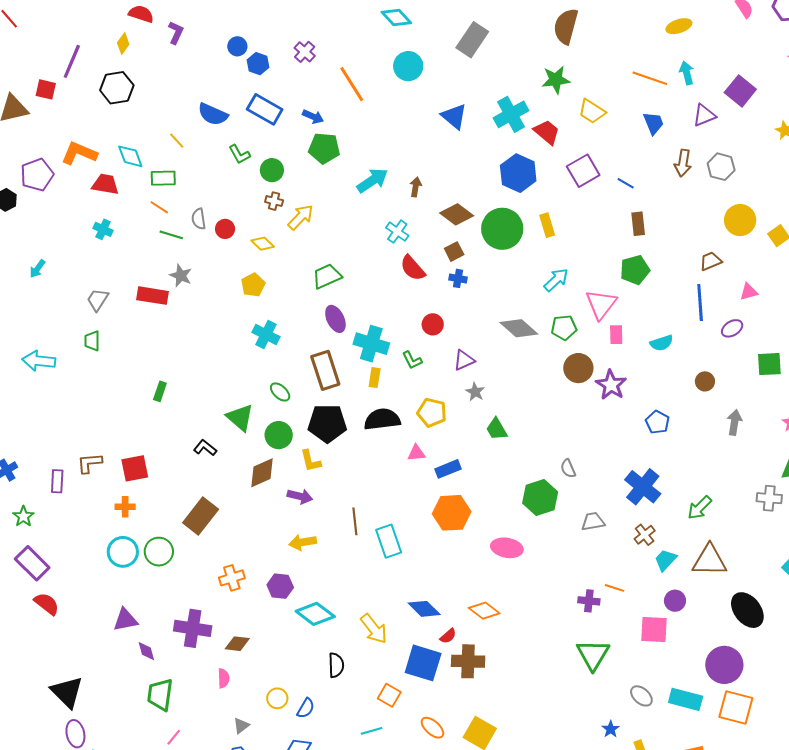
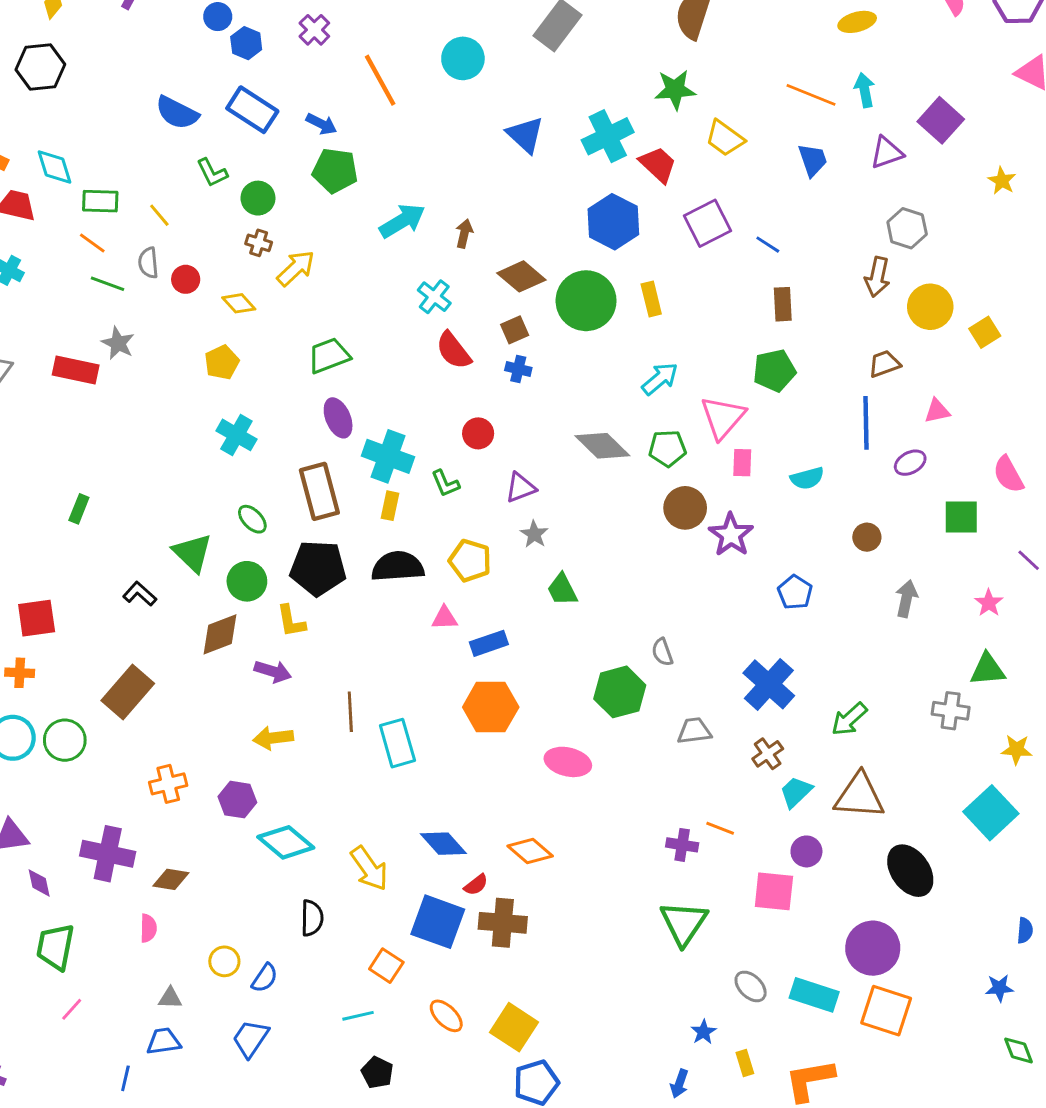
yellow line: (177, 141) -> (159, 215), moved
brown arrow: (683, 163) -> (877, 277), moved
gray triangle: (241, 726) -> (170, 998), turned 36

